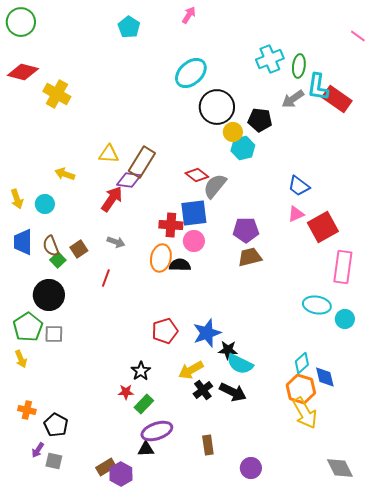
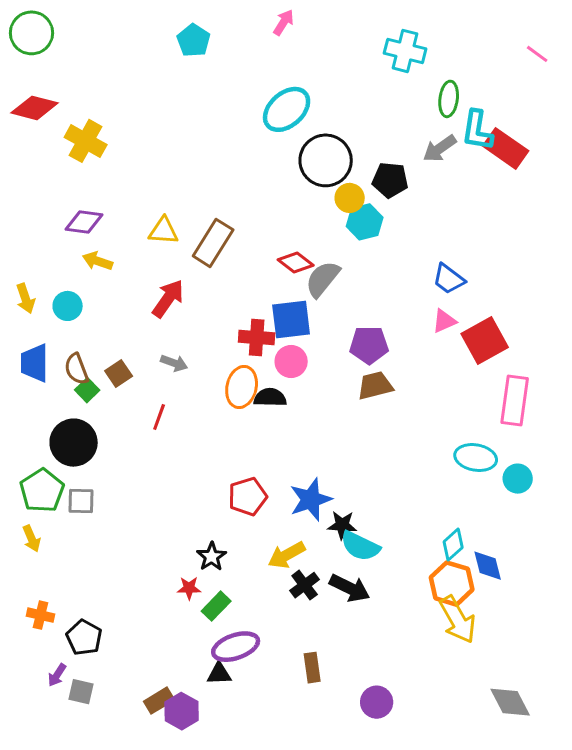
cyan cross: (270, 59) -> (405, 51), moved, turned 36
purple diamond: (129, 180) -> (84, 222), moved

